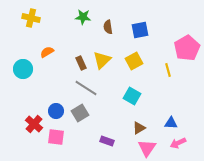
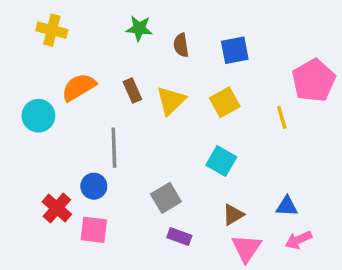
orange semicircle: (47, 52) -> (79, 87), size x1.5
brown rectangle: (81, 63) -> (132, 91), moved
gray line: (86, 88) -> (114, 148), moved, turned 55
gray square: (80, 113) -> (166, 198), moved

